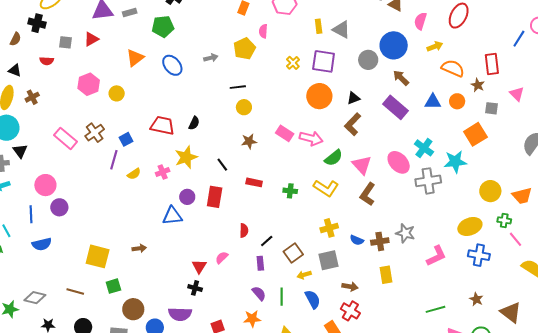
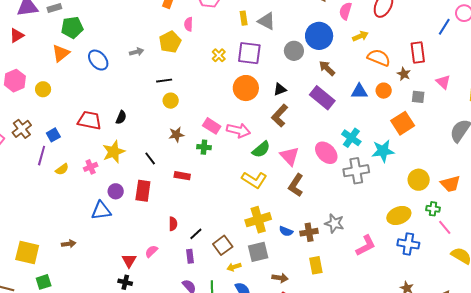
green pentagon: (163, 26) -> (72, 27), moved
green cross: (290, 191) -> (204, 147), moved
yellow cross: (329, 228) -> (258, 220), size x1.4

